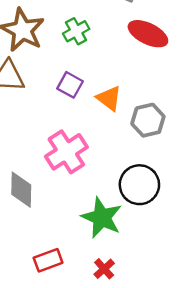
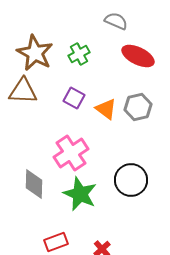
gray hexagon: (148, 120) -> (138, 107), moved
green star: (102, 218) -> (80, 194), moved

